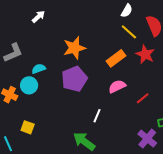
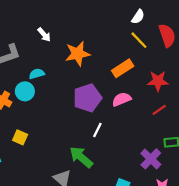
white arrow: (38, 17) -> (44, 35), moved, turned 88
red star: (145, 54) -> (158, 81), moved, turned -30
purple pentagon: (74, 79) -> (87, 98), moved
red line: (143, 98) -> (159, 110), moved

